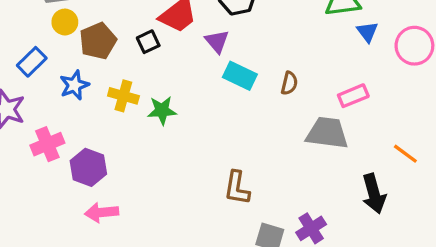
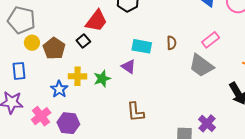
purple triangle: (217, 41) -> (129, 67), moved
blue rectangle: (32, 62) -> (19, 71), turned -36
blue star: (74, 85) -> (59, 89), moved
gray trapezoid: (327, 133) -> (201, 66), turned -136
brown L-shape: (237, 188) -> (135, 112), moved

